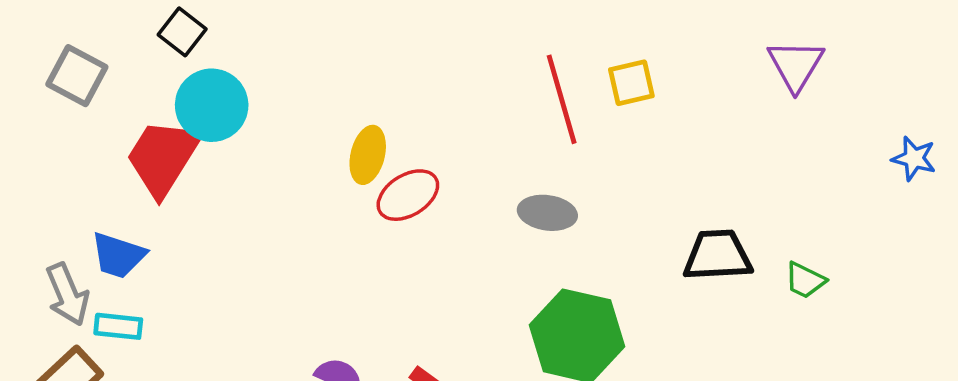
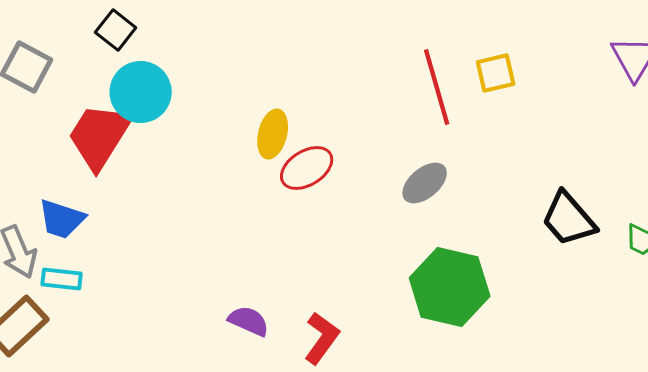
gray ellipse: (547, 213) -> (425, 183), turned -48
black trapezoid: (718, 255) -> (569, 219), turned -128

